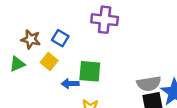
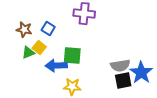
green triangle: (17, 64) -> (28, 53), moved
blue arrow: (70, 84) -> (56, 66), size x1.5

